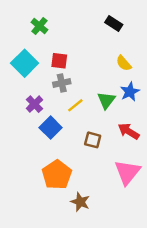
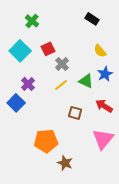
red square: (59, 61) -> (48, 49), turned -32
gray cross: (62, 83) -> (62, 64), moved, turned -32
green triangle: (106, 100) -> (86, 81), turned -42
blue square: (51, 128) -> (16, 103), moved
orange pentagon: (57, 175) -> (46, 141), turned 30

